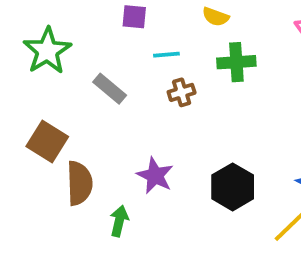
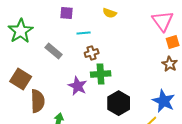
green cross: (236, 62) -> (101, 74), moved
purple star: (155, 176) -> (78, 86), moved

